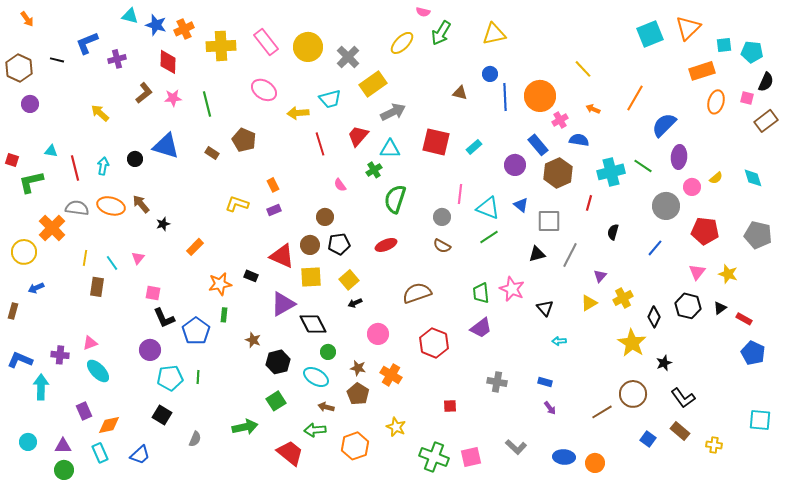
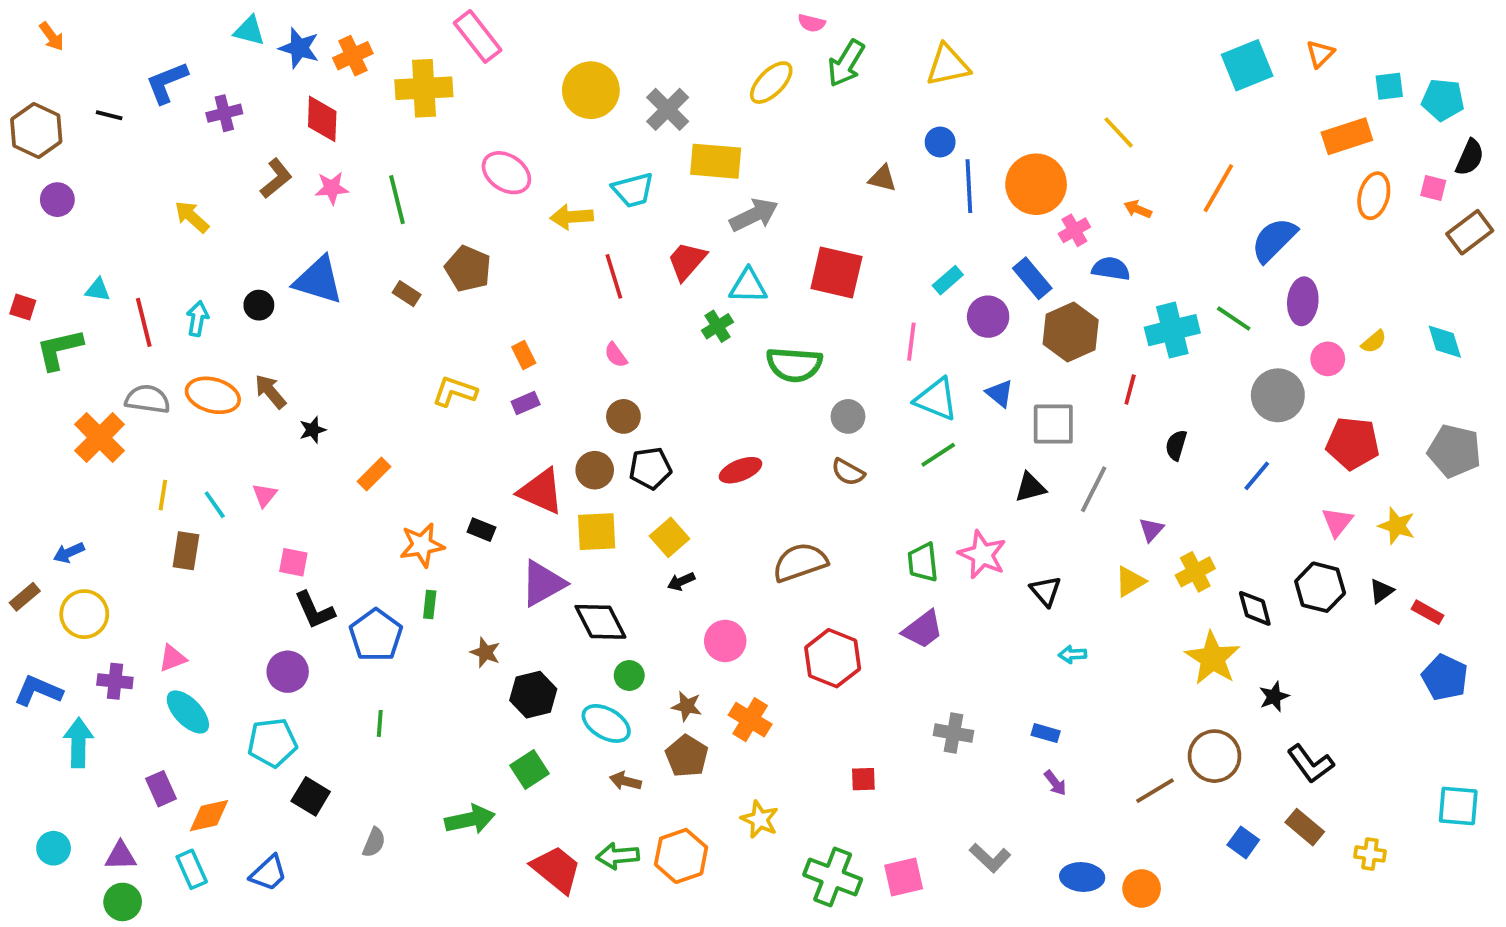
orange triangle: (688, 28) -> (1320, 54), size x0.6
pink rectangle: (266, 42) -> (478, 36), moved
yellow rectangle: (373, 84) -> (716, 161), turned 40
cyan rectangle: (474, 147) -> (948, 280), moved
pink semicircle: (340, 185) -> (616, 355), moved
pink line: (460, 194) -> (911, 342), moved
green semicircle: (395, 199) -> (794, 365), moved, turned -104
yellow circle: (24, 252) -> (84, 614), moved
brown rectangle: (13, 311) -> (25, 597), turned 35
black diamond: (654, 317) -> (1255, 608), turned -40
cyan pentagon: (170, 378) -> (272, 743), moved
green arrow: (315, 430) -> (618, 856), moved

